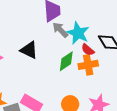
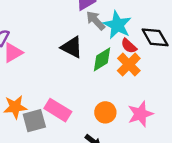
black triangle: (29, 50) -> (72, 47), moved
orange cross: (88, 65) -> (129, 65), turned -36

